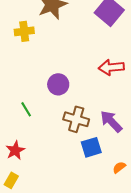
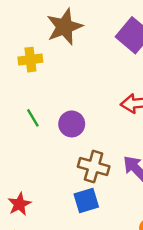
green line: (26, 109) -> (33, 118), moved
blue square: (91, 147) -> (86, 201), moved

